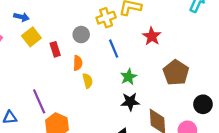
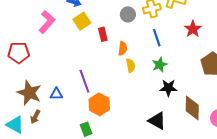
gray circle: (81, 35) -> (128, 14), moved
green star: (128, 77) -> (160, 65), moved

